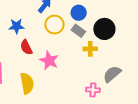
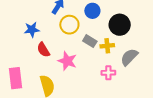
gray rectangle: (78, 31) -> (90, 41), moved
gray semicircle: (112, 74) -> (129, 57), moved
pink cross: (93, 90) -> (108, 73), moved

